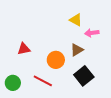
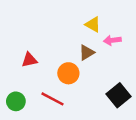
brown triangle: (77, 50) -> (87, 53), moved
black square: (84, 76) -> (118, 95), moved

